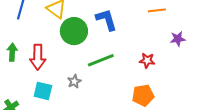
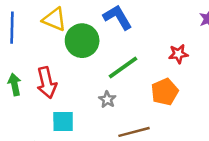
gray star: (74, 81) -> (107, 99), moved
orange pentagon: (143, 95) -> (165, 92), moved

